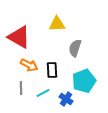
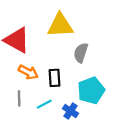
yellow triangle: (57, 24) -> (60, 25), size x1.4

